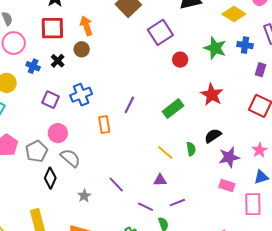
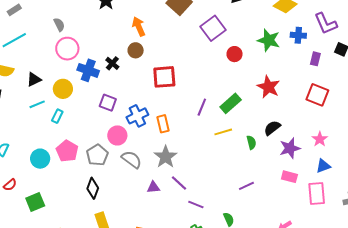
red square: (52, 28) -> (164, 77), moved
blue cross: (33, 66) -> (88, 70), size x1.5
blue cross: (81, 95) -> (137, 116), moved
purple line: (129, 105) -> (202, 107), moved
yellow line: (165, 153) -> (223, 132), moved, turned -54
black diamond: (50, 178) -> (93, 188), moved
purple triangle: (160, 180) -> (153, 187), moved
gray star: (84, 196) -> (166, 157), moved, size x1.6
purple line: (177, 203) -> (246, 186), moved
purple line: (146, 207) -> (196, 204), moved

